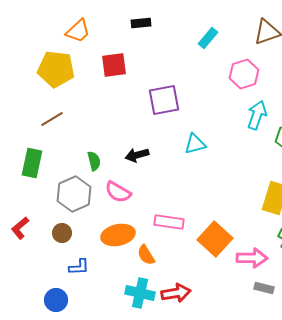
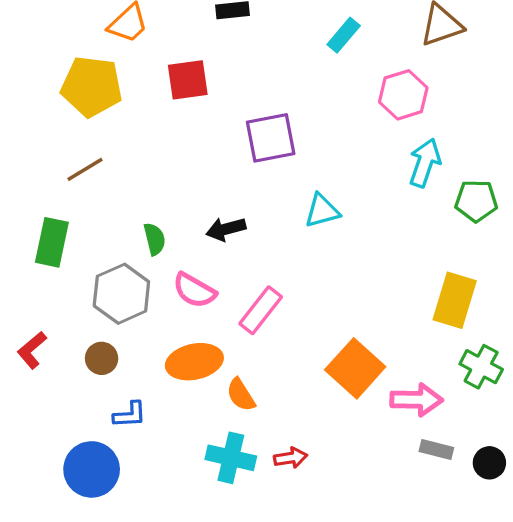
pink rectangle: (169, 222) -> (261, 310), moved, turned -60
red arrow: (176, 293) -> (291, 458), size x0.7
blue circle: (56, 300) -> (92, 469), size x1.4

